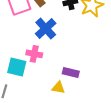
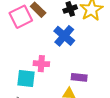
blue cross: (46, 29) -> (64, 36), moved

